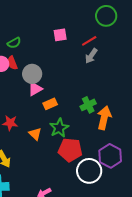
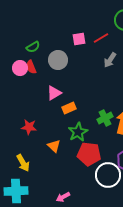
red line: (89, 41) -> (101, 38), moved
gray circle: (32, 74) -> (58, 60), moved
green cross: (88, 105) -> (105, 118), moved
orange triangle: (35, 134) -> (54, 146), moved

